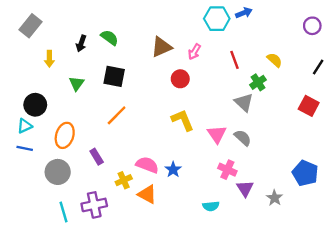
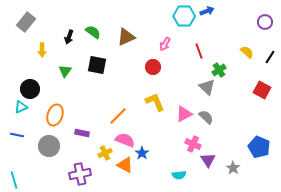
brown triangle: (161, 47) -> (126, 37), moved
yellow semicircle: (275, 60) -> (247, 52), moved
orange line: (117, 115) -> (118, 116), moved
pink triangle: (217, 134) -> (184, 114), turned 36
blue line: (25, 148) -> (17, 135), moved
purple rectangle: (97, 157) -> (82, 133), turned -48
blue star: (173, 170) -> (142, 153), moved
cyan line: (64, 212) -> (14, 180), moved

